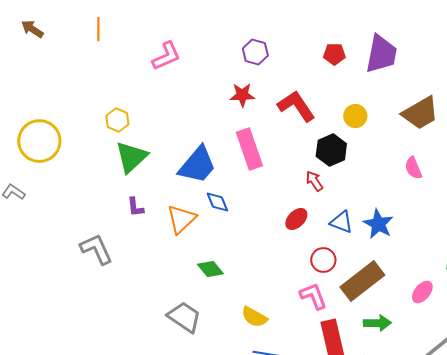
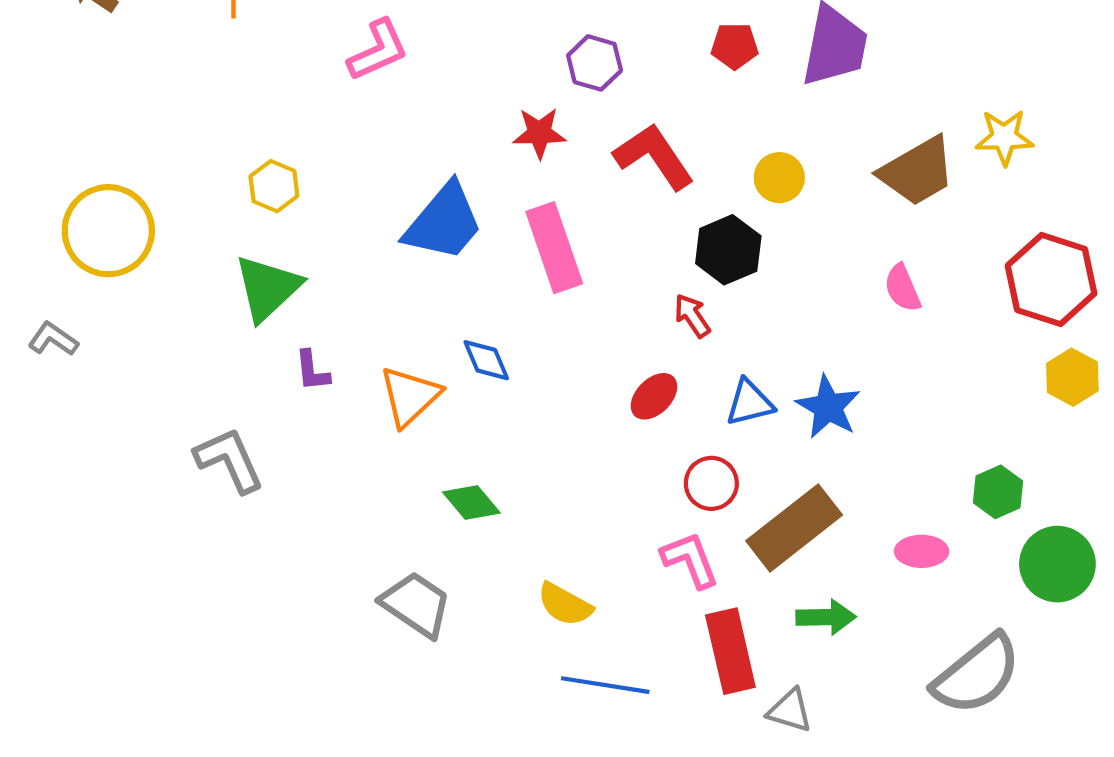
purple hexagon: (255, 52) -> (595, 63), moved
green triangle: (131, 157) -> (268, 288), moved
blue trapezoid: (197, 165) -> (444, 222), moved
blue triangle: (341, 222) -> (750, 403), turned -35
pink ellipse: (422, 292) -> (922, 551), turned 50

